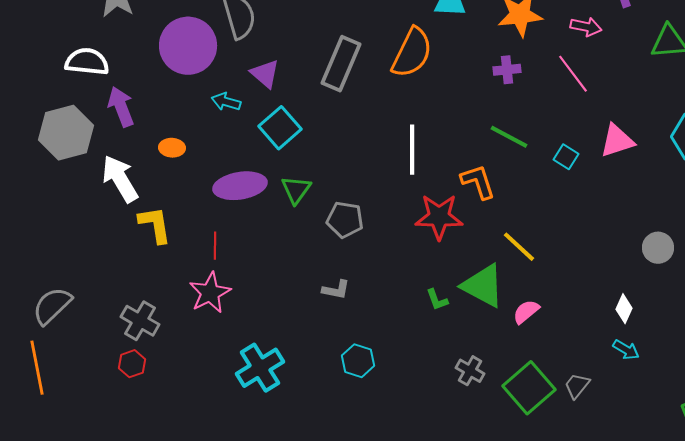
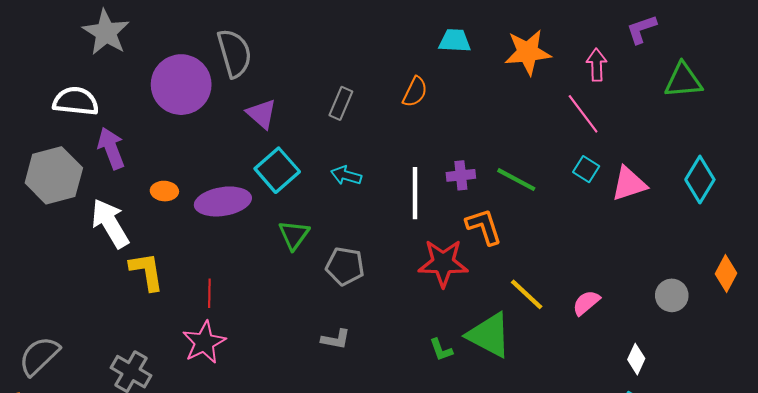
pink arrow: (586, 27) -> (597, 65), turned -104
orange semicircle: (412, 53) -> (415, 92), size x0.6
gray rectangle: (341, 64) -> (341, 103), size x0.6
purple cross: (507, 70) -> (461, 175), moved
cyan arrow: (226, 102) -> (346, 175), moved
cyan square: (566, 157) -> (586, 169), moved
purple ellipse: (240, 186) -> (223, 201), moved
pink semicircle: (526, 312) -> (586, 303), moved

